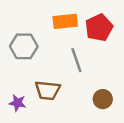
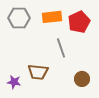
gray hexagon: (24, 46) -> (19, 18), moved

